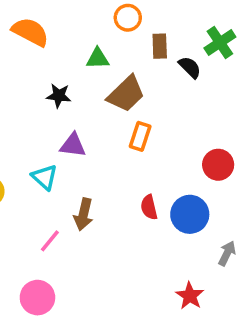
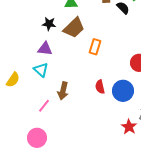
brown trapezoid: (126, 94) -> (74, 28), moved
purple triangle: (73, 145) -> (45, 49), moved
red star: (190, 296) -> (129, 127), moved

